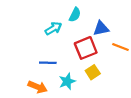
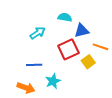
cyan semicircle: (75, 15) -> (65, 17), moved, turned -104
yellow square: (93, 72) -> (88, 62), moved

